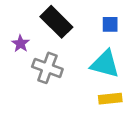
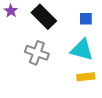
purple star: (20, 44) -> (11, 11), moved

